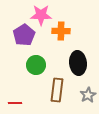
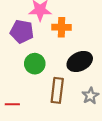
purple pentagon: (24, 35) -> (22, 32), turned -30
black ellipse: (78, 63) -> (80, 61), turned 70

